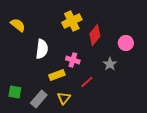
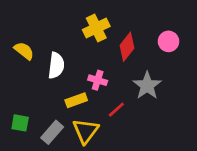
yellow semicircle: (18, 25) -> (24, 51), moved
pink circle: (126, 43) -> (168, 41), moved
gray star: (110, 64) -> (147, 86), size x1.5
yellow triangle: (64, 98) -> (86, 131), size x1.5

